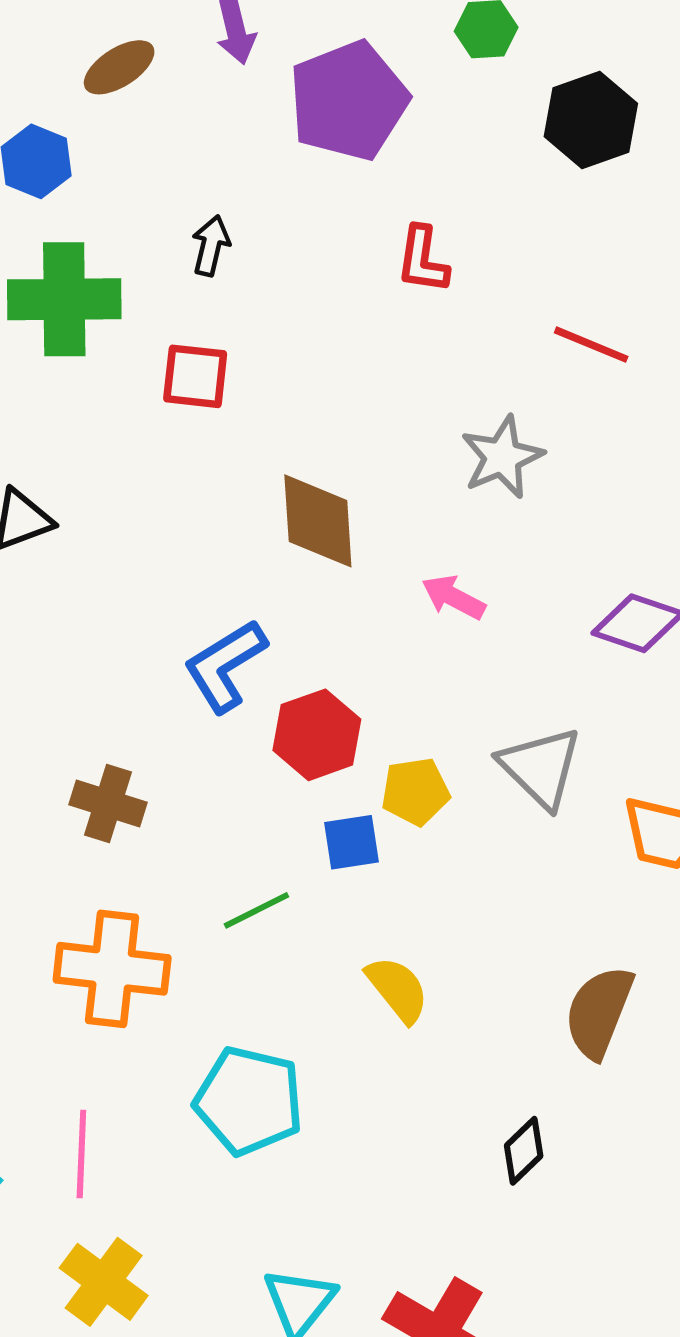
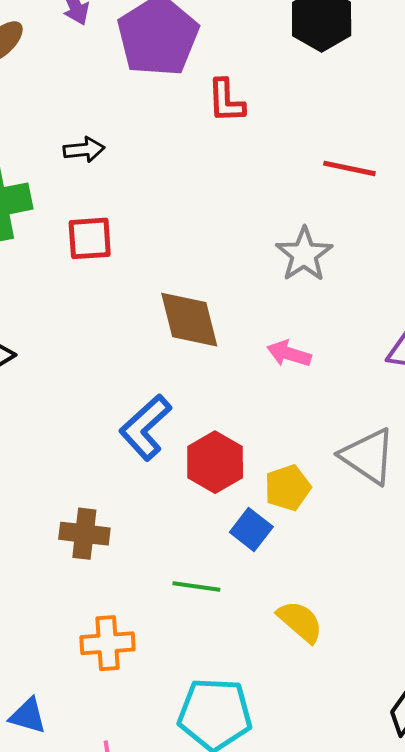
black arrow: (211, 246) -> (84, 150), turned 81
red L-shape: (423, 260) -> (226, 101), moved
blue square: (352, 842) -> (251, 529), turned -33
green line: (256, 910) -> (196, 586), turned 45
orange cross: (112, 969) -> (107, 643), size x0.7

